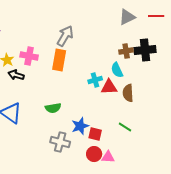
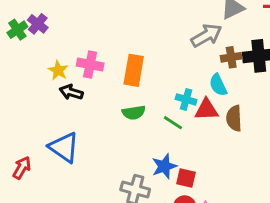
gray arrow: (65, 36) -> (206, 35), moved, turned 30
cyan cross: (95, 80) -> (186, 99), turned 32
green semicircle: (53, 108) -> (134, 113), moved
green line: (125, 127) -> (173, 123), moved

